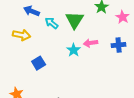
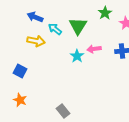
yellow arrow: (22, 35) -> (36, 41), moved
blue square: (39, 63) -> (20, 71), moved, turned -32

